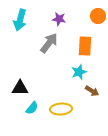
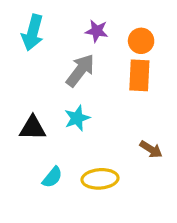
orange circle: (98, 16) -> (141, 41), moved
cyan star: (79, 72) -> (77, 118), moved
black triangle: (20, 88) -> (33, 128), moved

